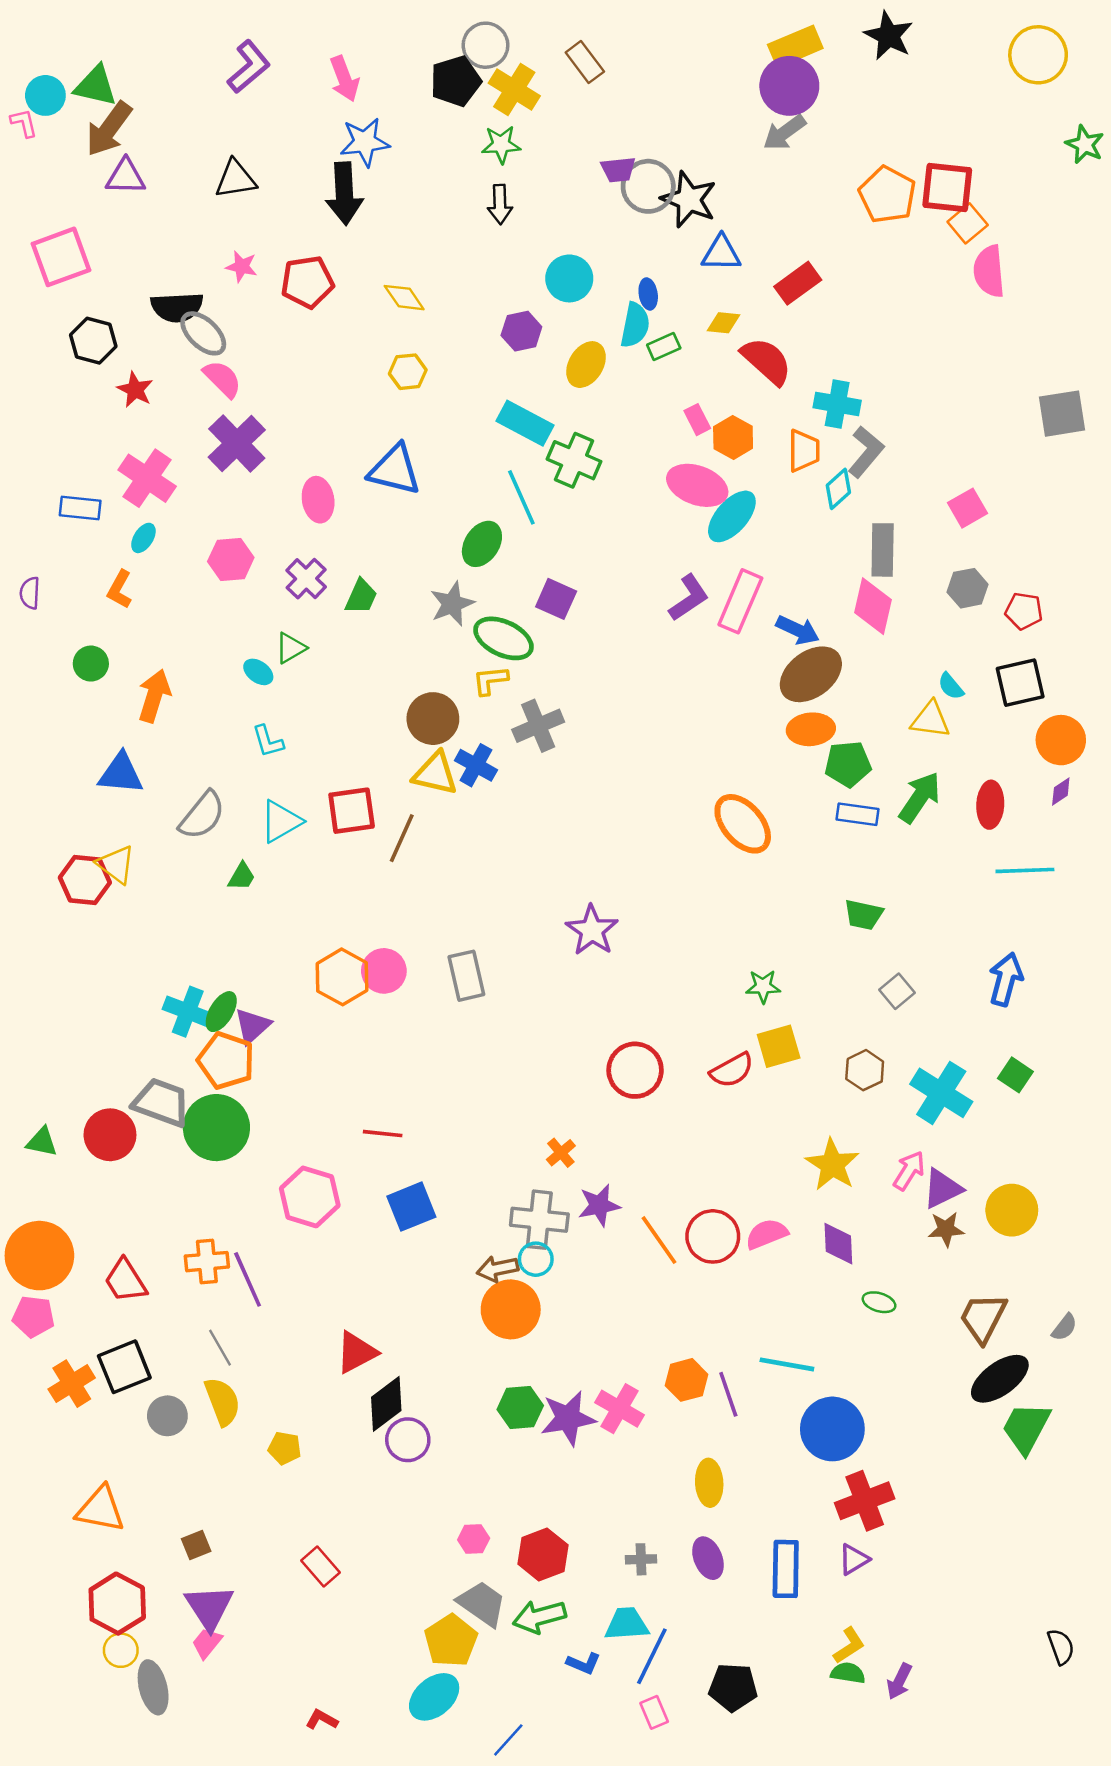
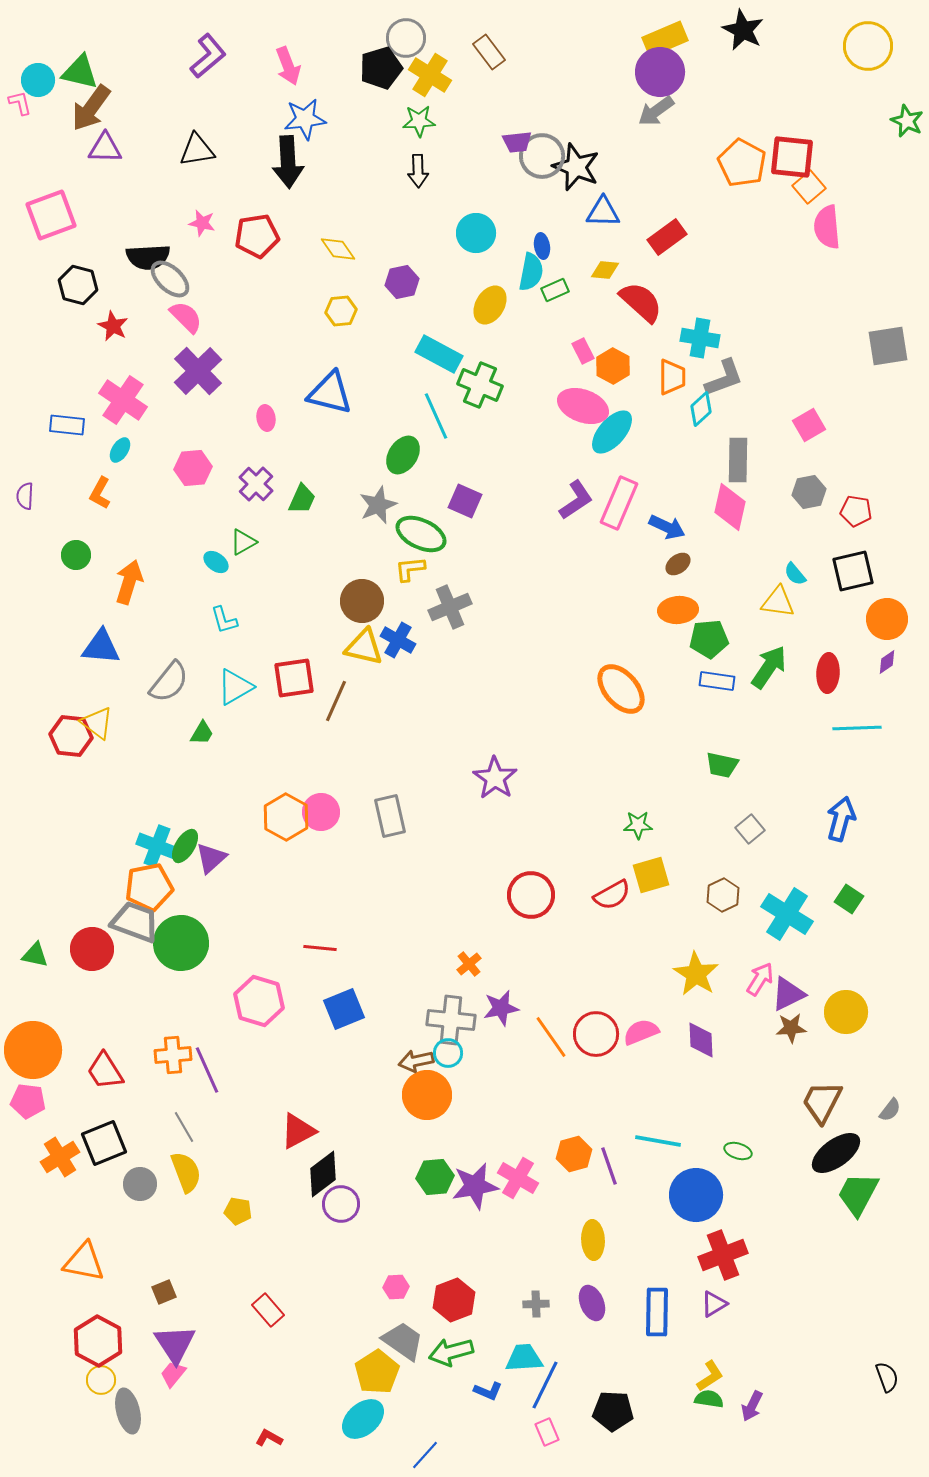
purple hexagon: (521, 331) -> (402, 282), moved
gray L-shape: (866, 452) -> (724, 378), turned 30
pink ellipse: (318, 500) -> (266, 418), size x0.7
brown ellipse: (811, 674) -> (678, 564), size x0.5
orange pentagon: (226, 1061) -> (149, 887), moved, turned -30
green ellipse: (879, 1302) -> (738, 1151), moved

